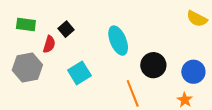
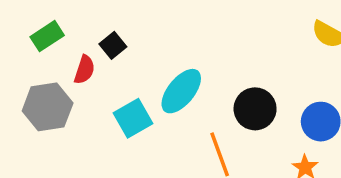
green rectangle: (26, 24) -> (47, 36), turned -42
cyan ellipse: (118, 41) -> (181, 91), moved, turned 60

